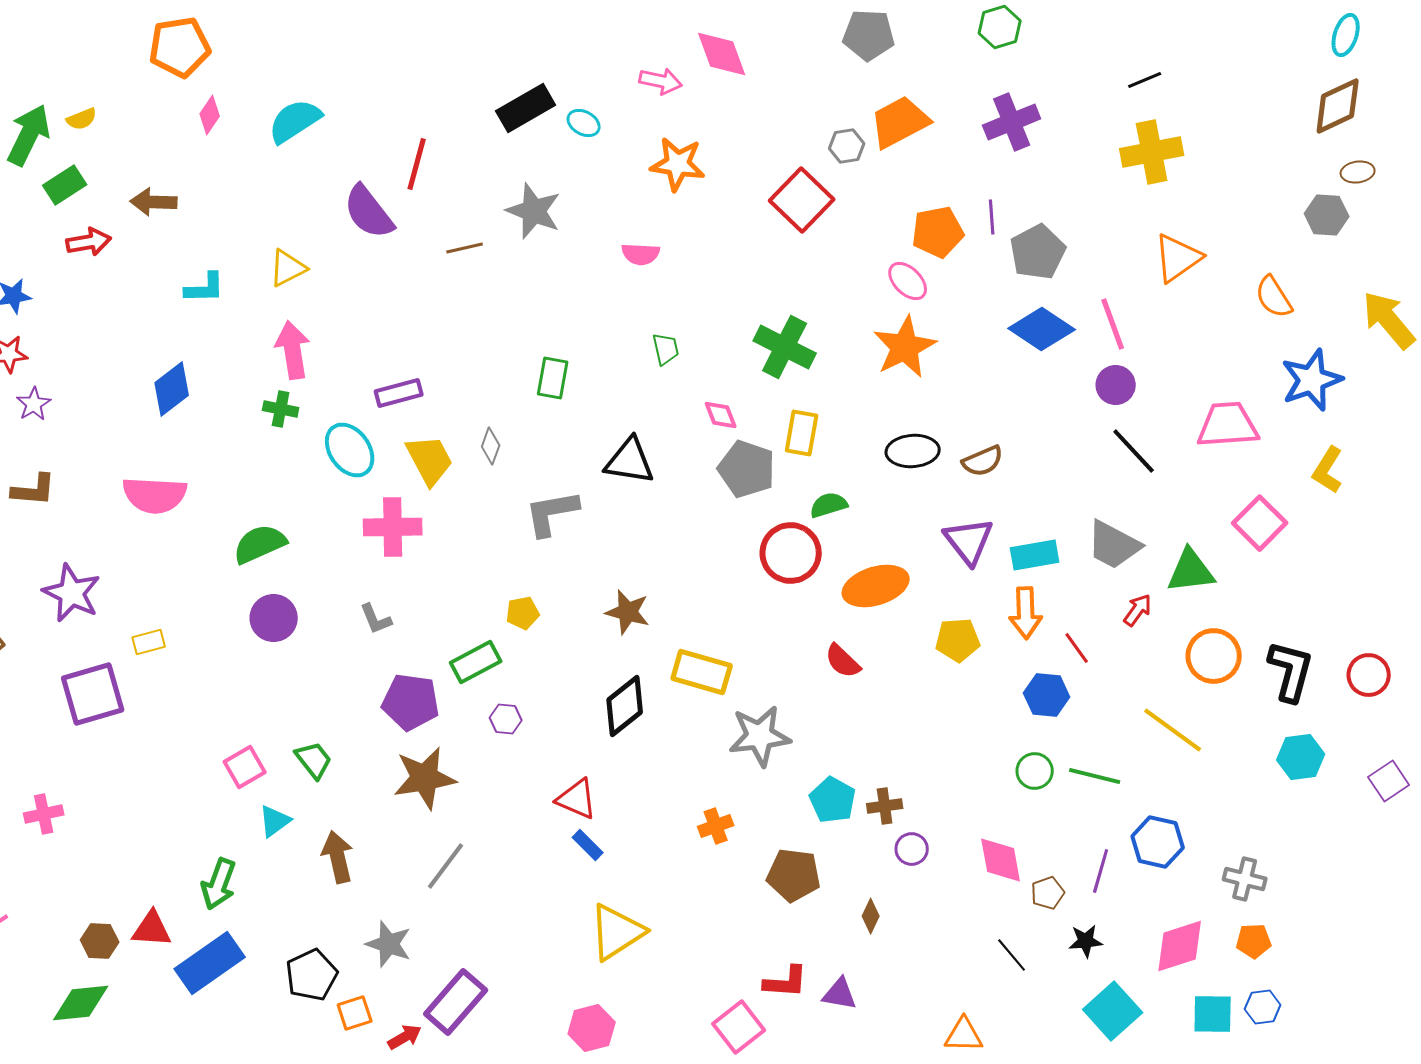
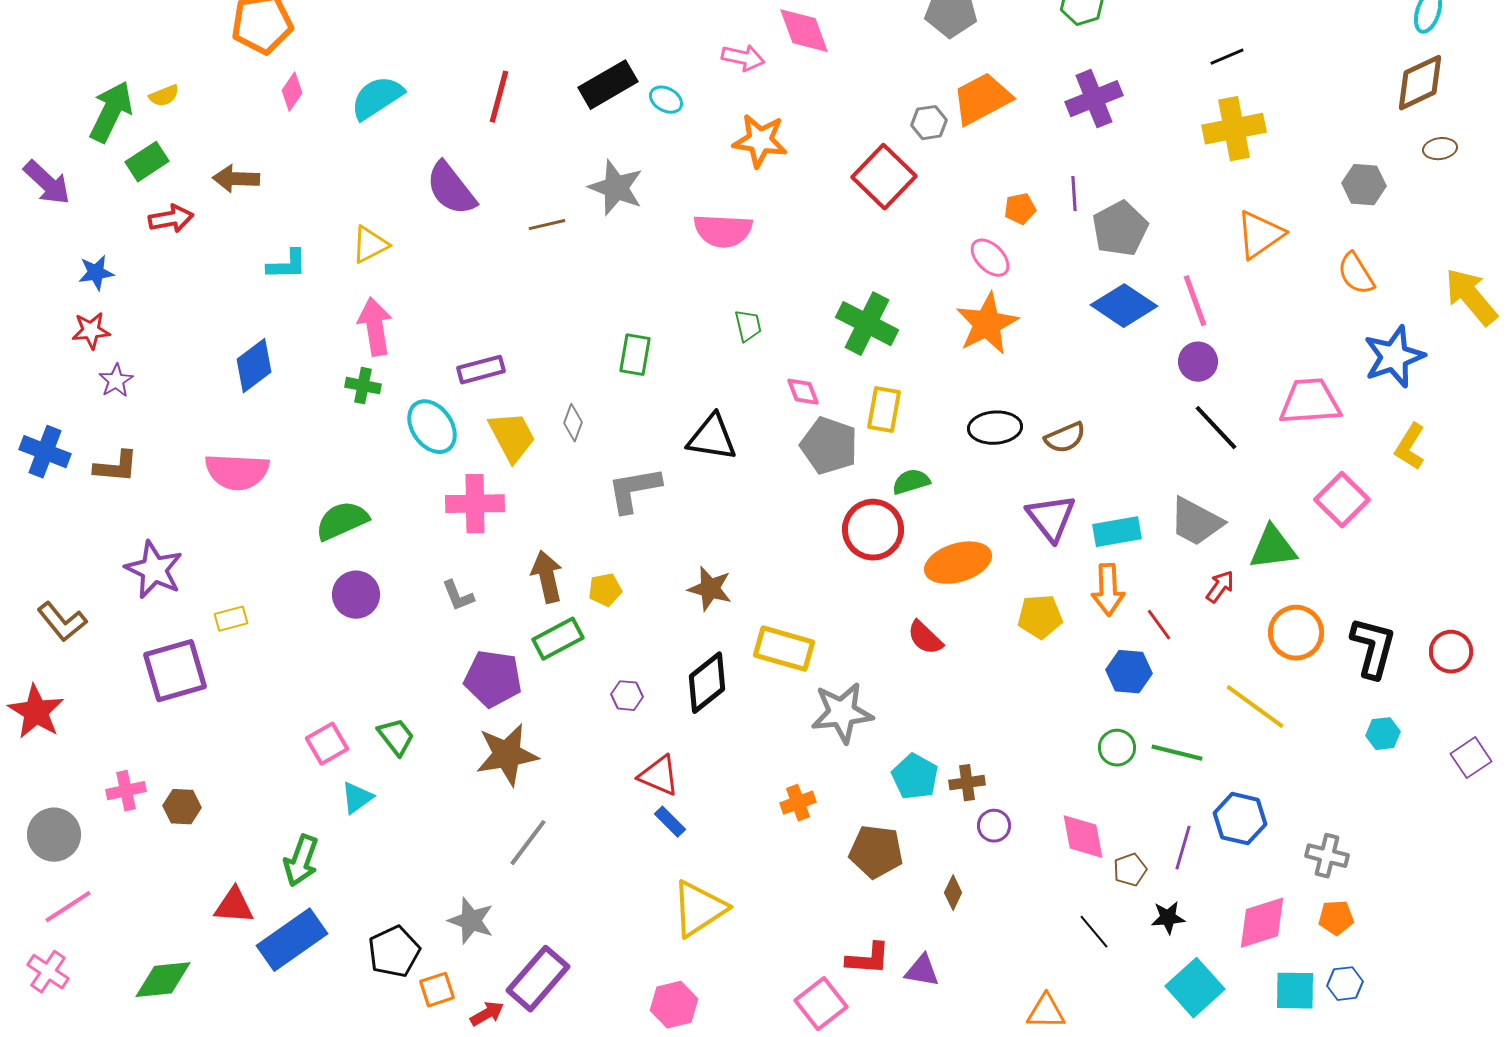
red line: (417, 164) -> (499, 97), moved
gray hexagon: (1327, 215) -> (1364, 185), moved
orange pentagon: (938, 232) -> (1020, 209), size x0.6
pink semicircle: (641, 254) -> (723, 231), size x1.5
purple hexagon: (506, 719) -> (627, 696), moved
cyan hexagon: (1301, 757) -> (1383, 734), size x0.7
brown arrow: (338, 857) -> (547, 577), moved
brown hexagon: (100, 941) -> (182, 807), moved

